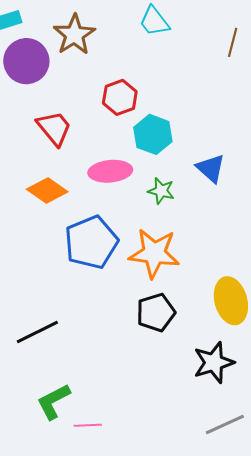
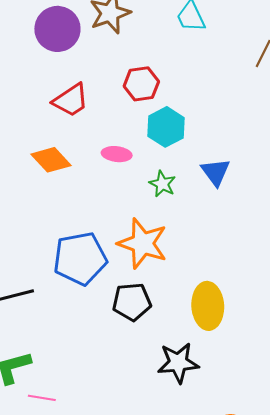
red trapezoid: (54, 128) -> (71, 100), turned 84
pink ellipse: (110, 171) -> (117, 154), size x0.7
blue pentagon: (91, 242) -> (80, 259), moved

